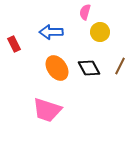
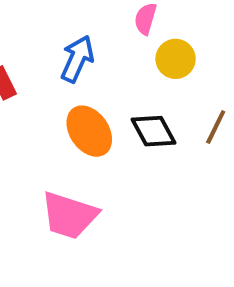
blue arrow: (51, 32) -> (77, 59), turned 115

